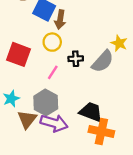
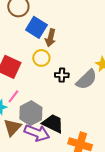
pink line: (53, 72) -> (13, 96), moved
black trapezoid: (91, 112) -> (53, 123), moved

